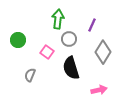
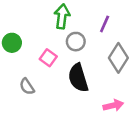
gray semicircle: (30, 75) -> (27, 87), turned -56

